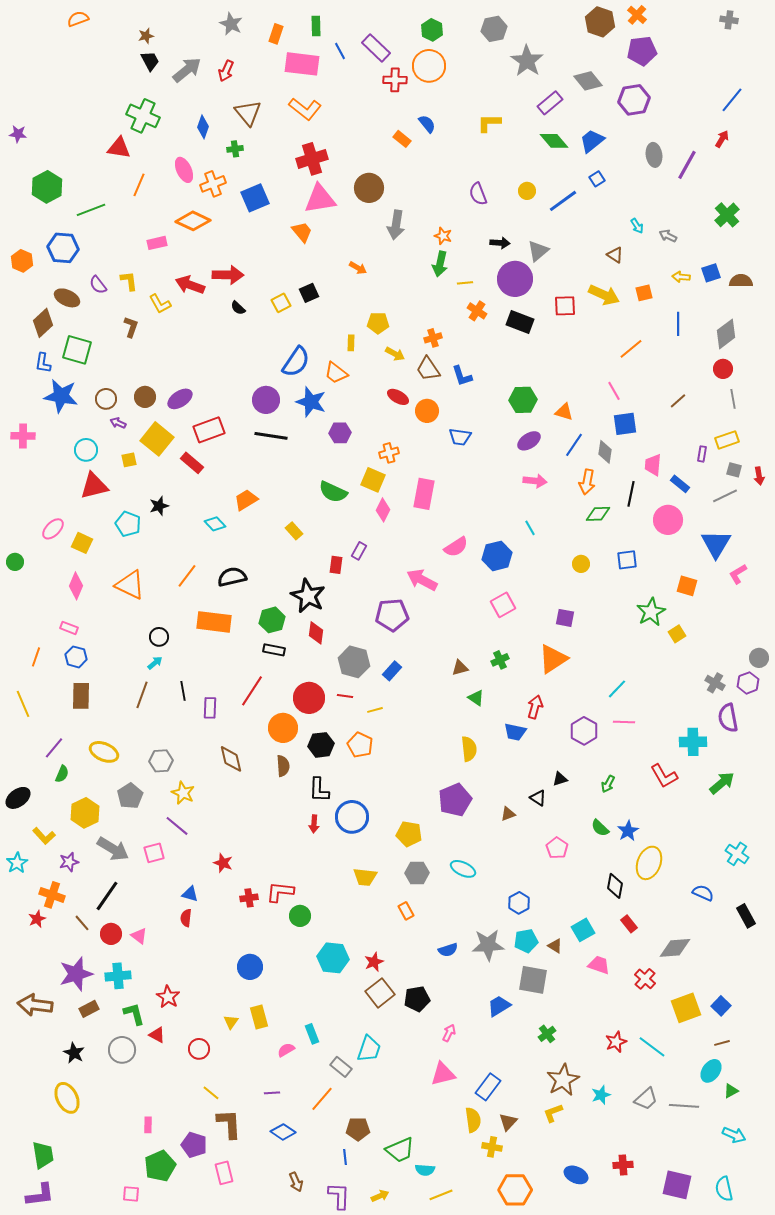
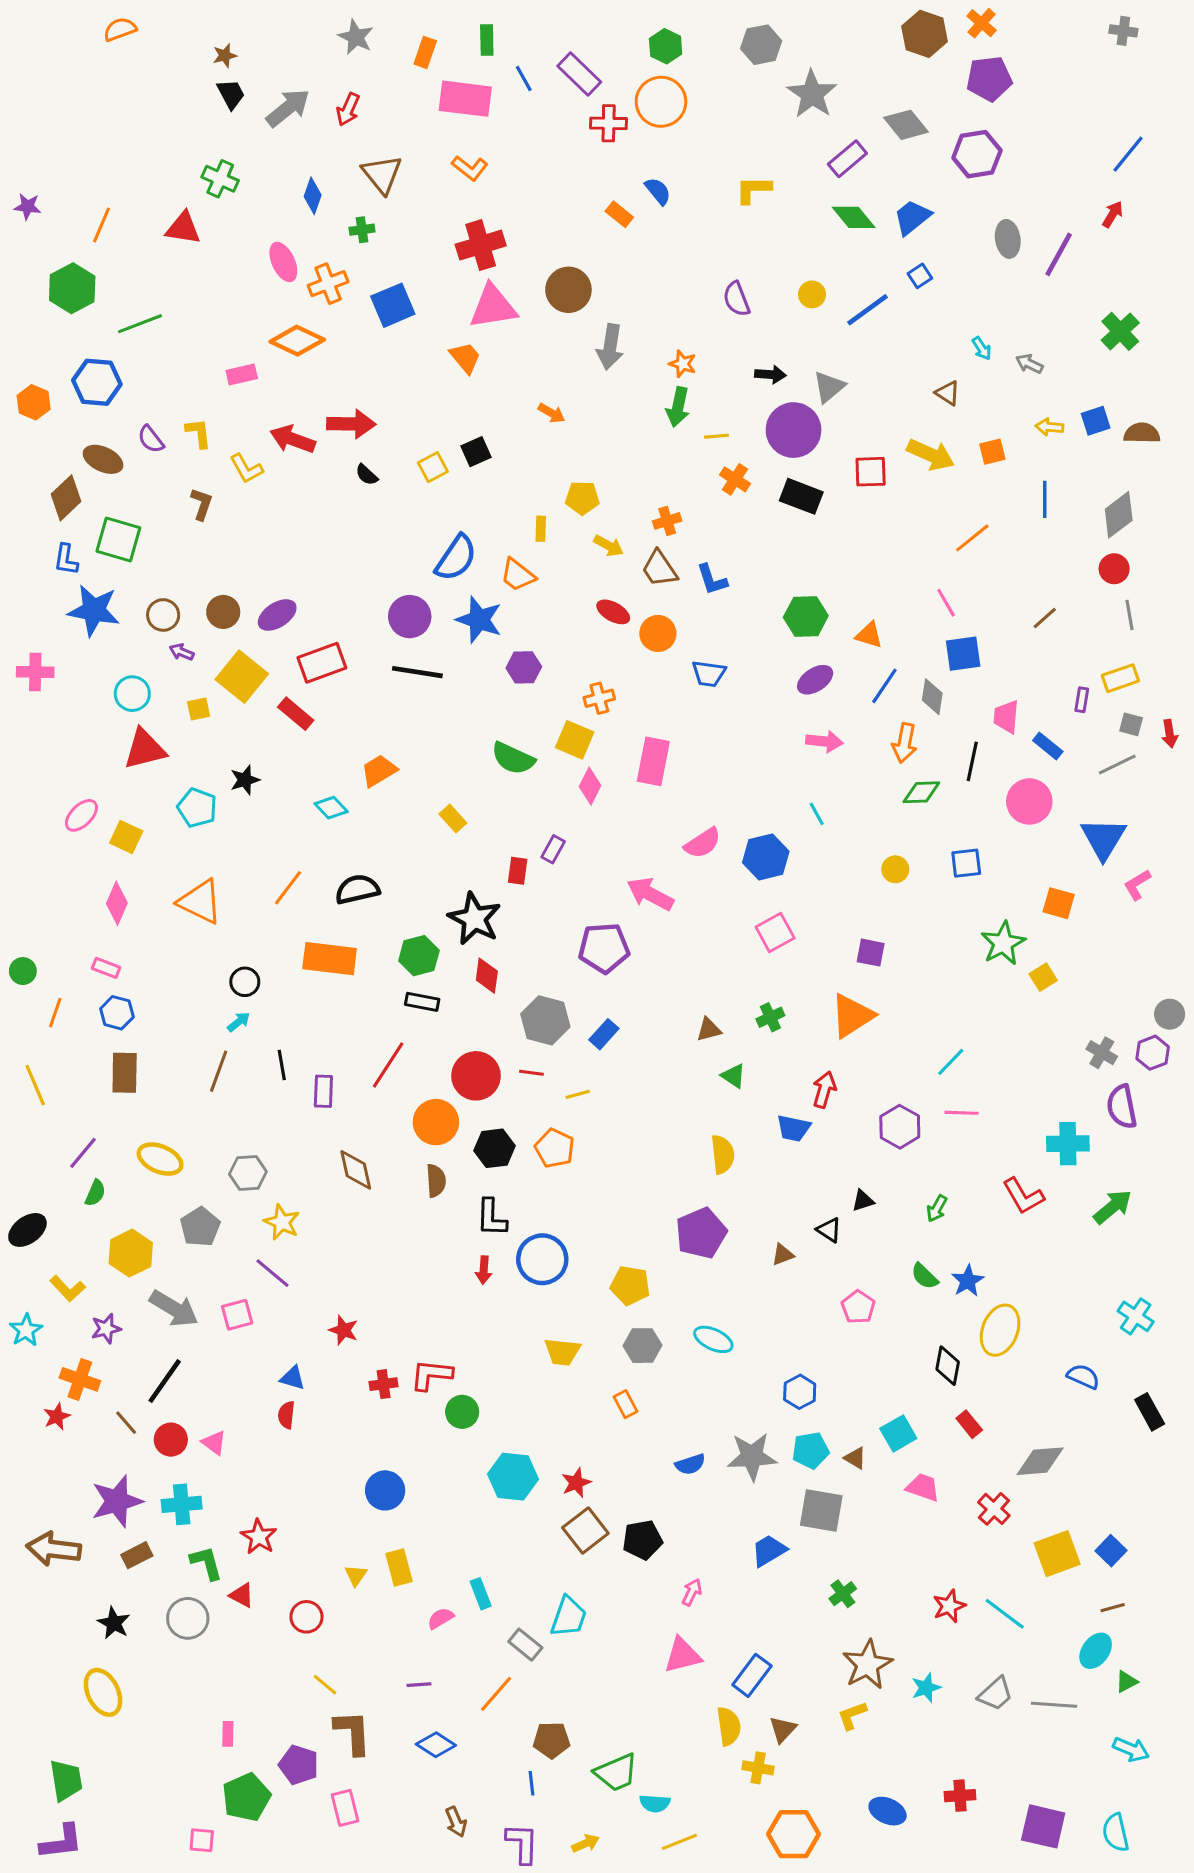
orange L-shape: (305, 109) -> (470, 168), size x0.7
green cross: (143, 116) -> (220, 179), size x0.7
orange line: (139, 185) -> (101, 225), moved
green circle: (15, 562) -> (23, 971), moved

